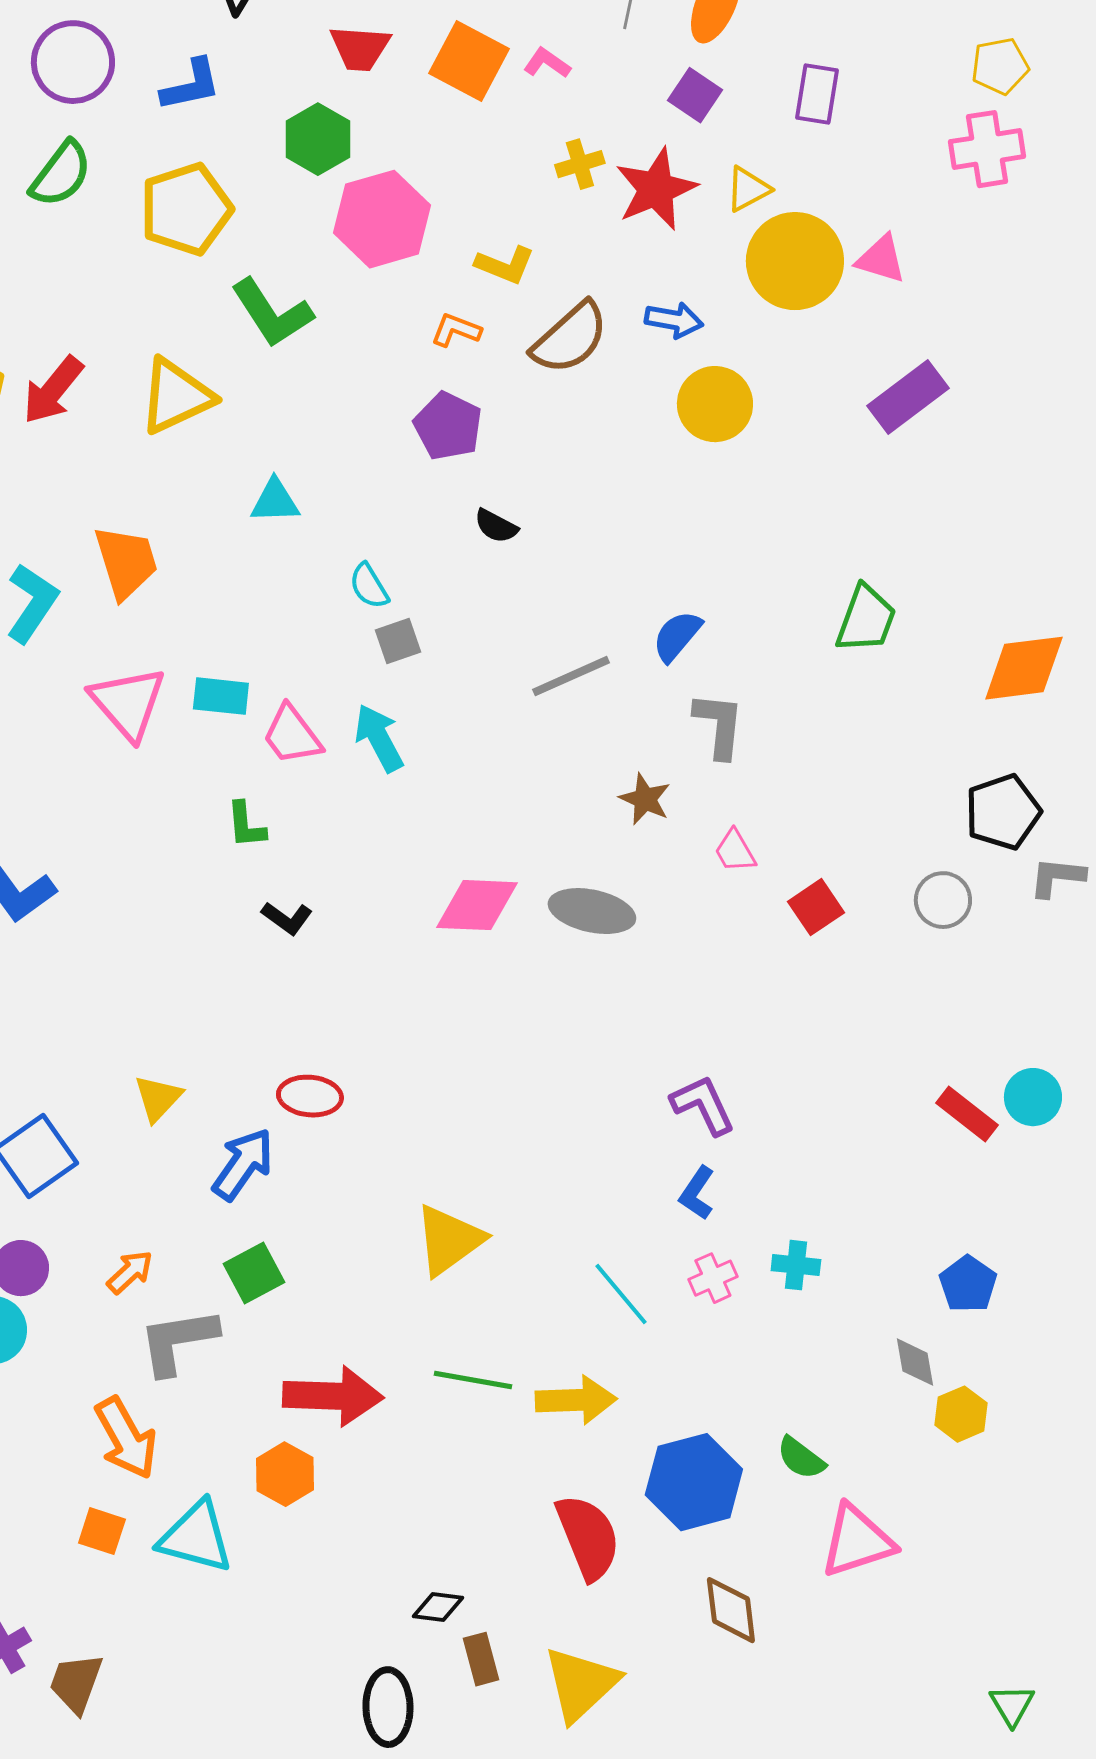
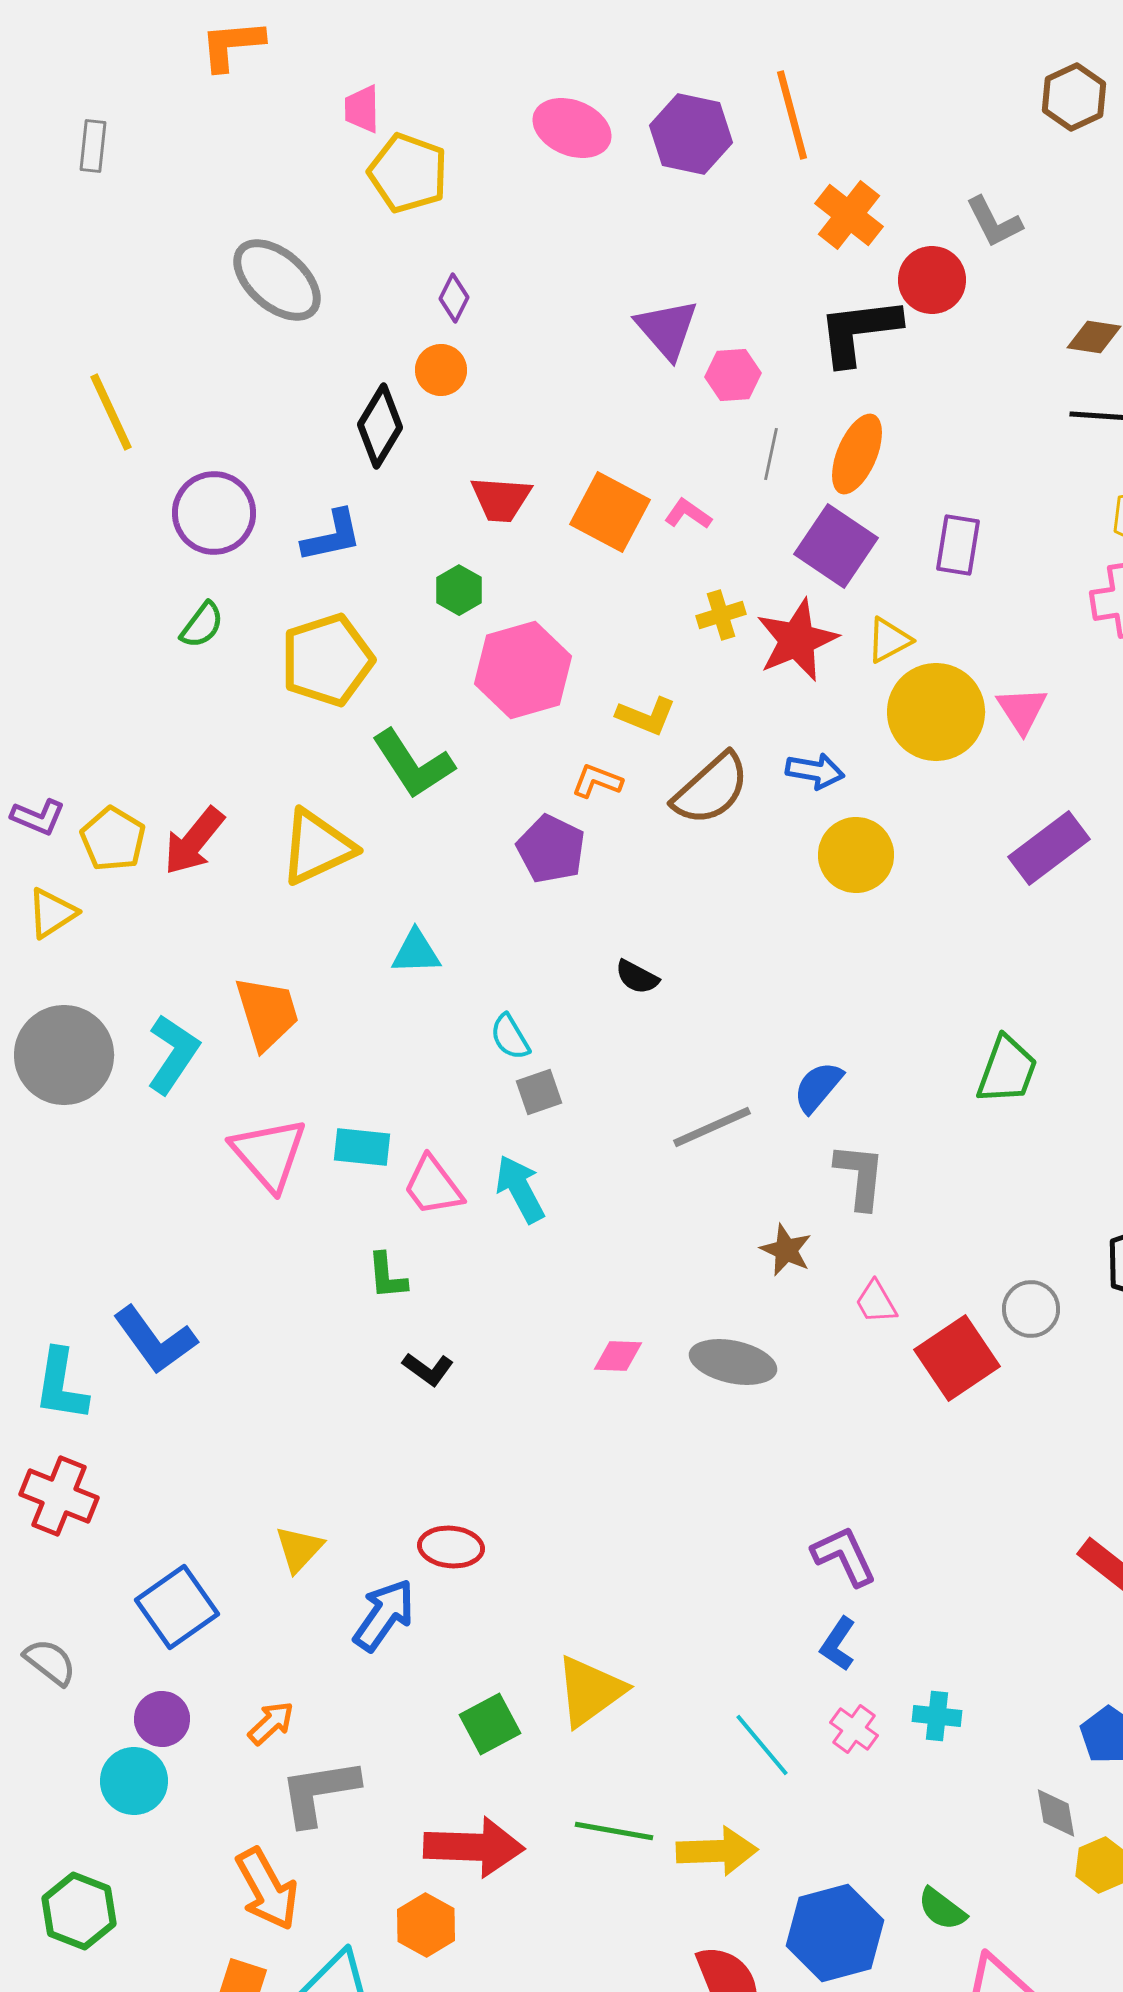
purple square: (695, 95) -> (836, 546), size x1.5
green hexagon: (318, 139) -> (459, 590), size x0.7
green semicircle: (61, 174) -> (202, 625), size x0.7
pink triangle: (881, 259) -> (1022, 710), turned 40
purple pentagon: (448, 426) -> (551, 849), moved
gray circle: (943, 900) -> (1031, 1309), moved
pink diamond: (477, 905) -> (618, 1356), size x0.6
red square: (816, 907) -> (957, 1358), size x1.5
green square: (254, 1273) -> (490, 1724), moved
pink cross: (713, 1278) -> (854, 1729), turned -30

